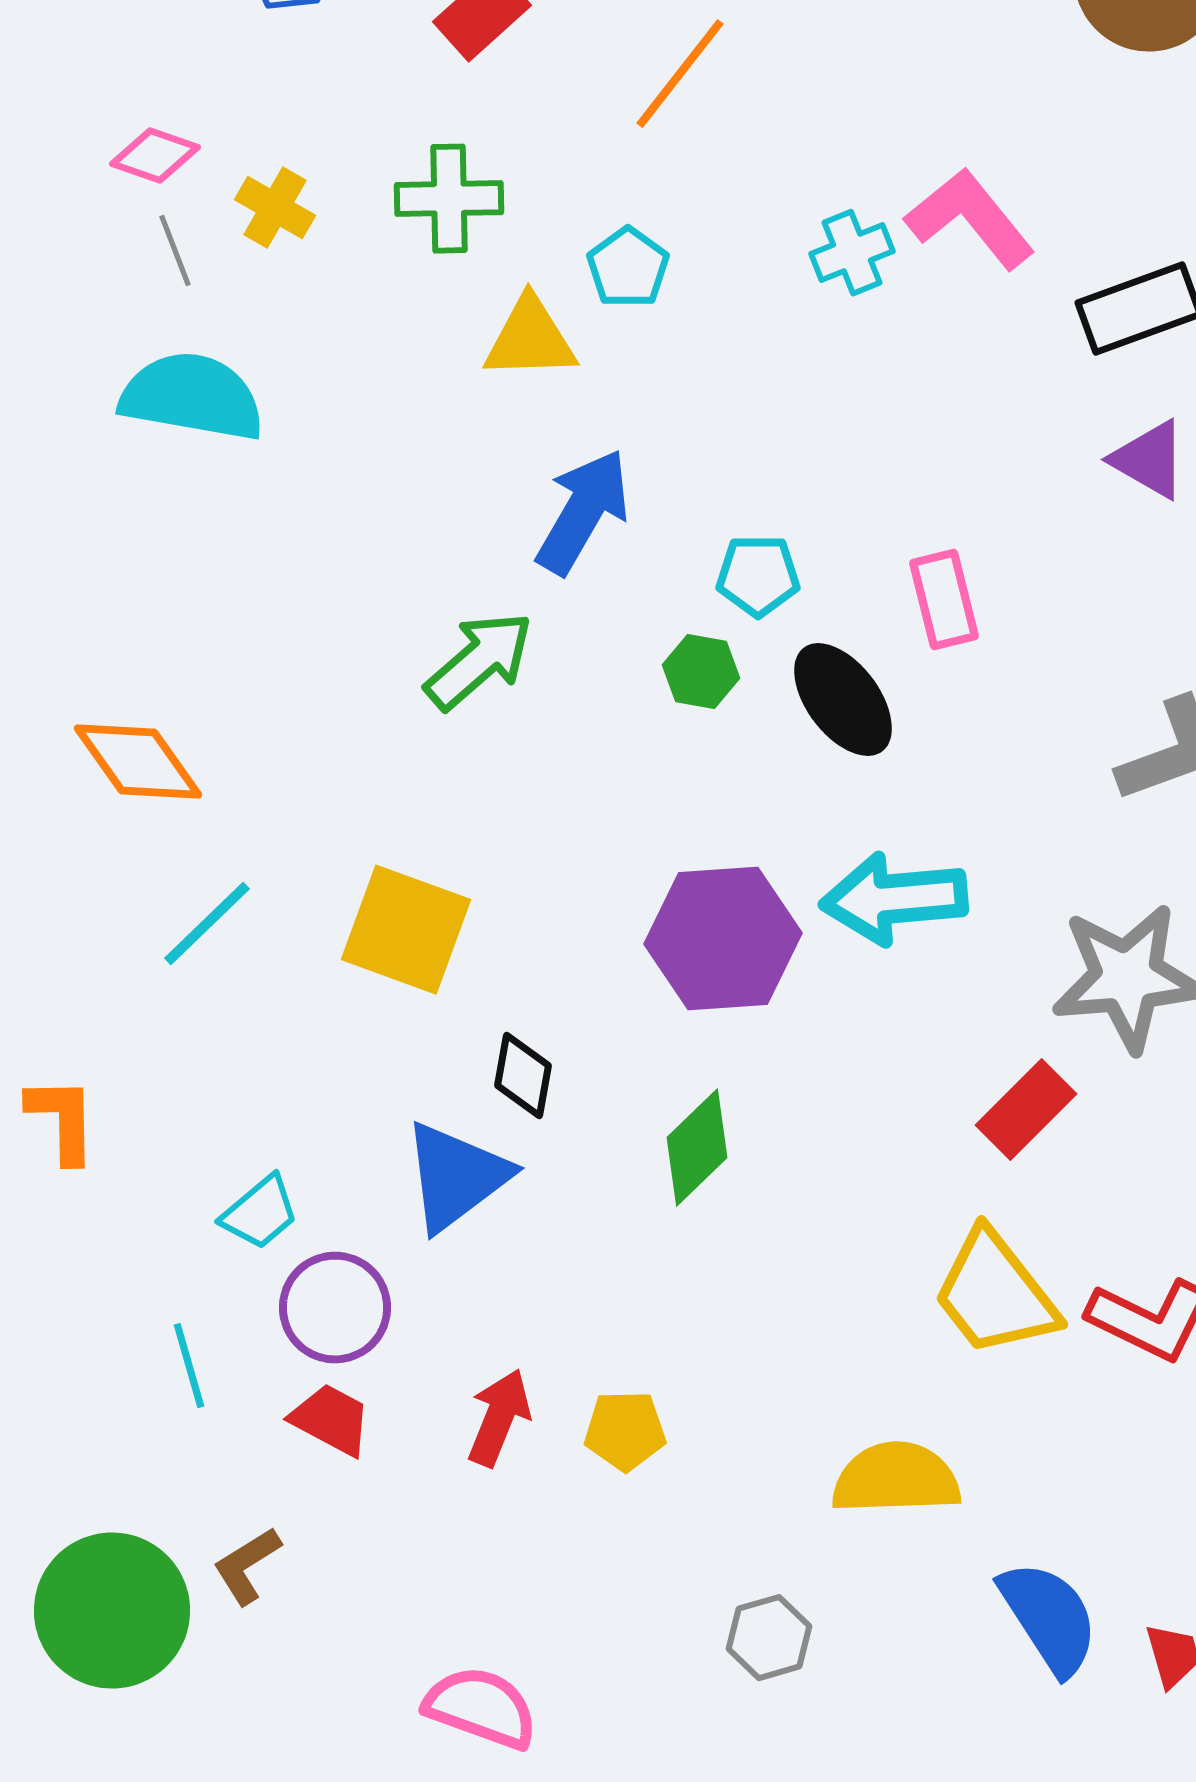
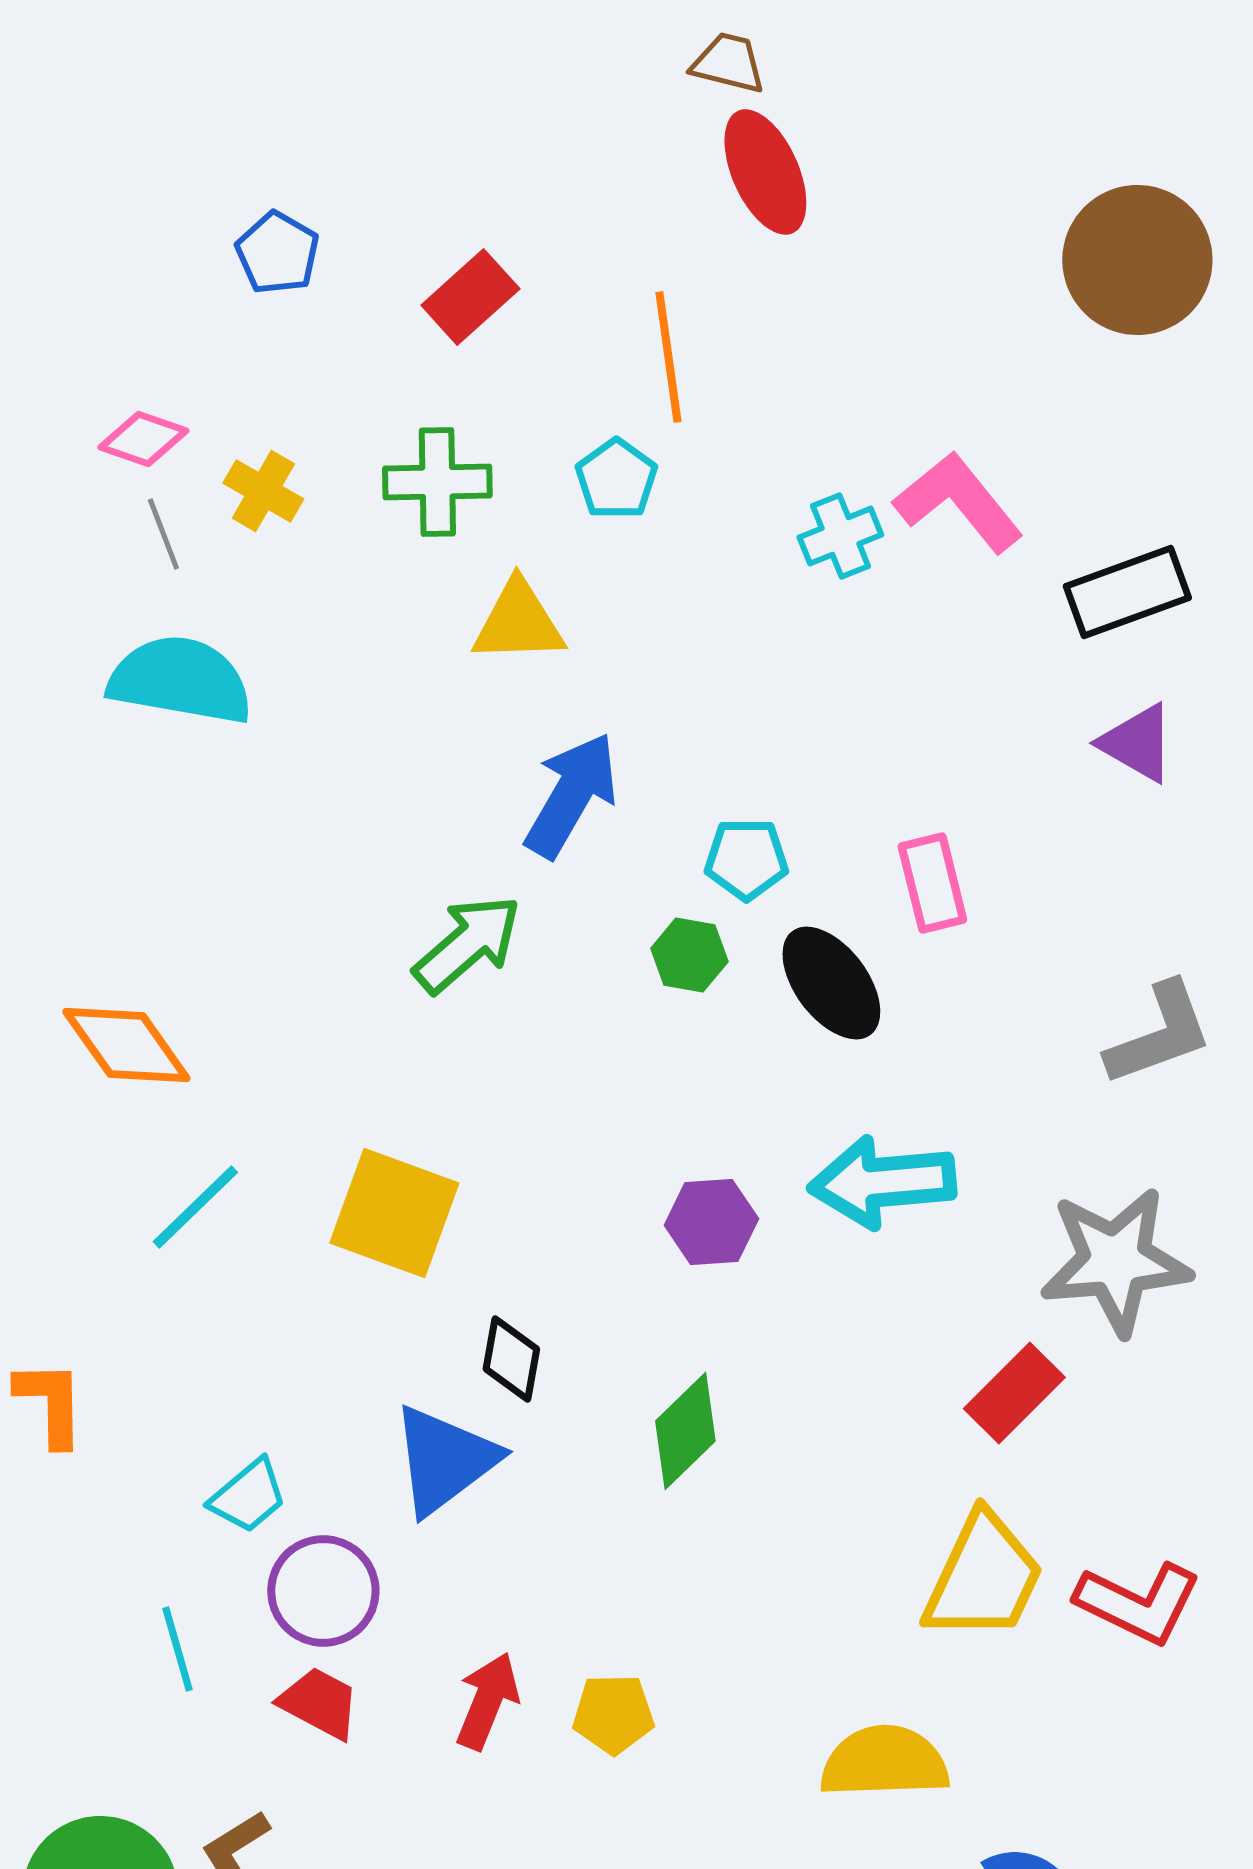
orange line: (680, 74) -> (668, 357), turned -46
cyan pentagon: (628, 268) -> (616, 479), moved
purple hexagon: (723, 939) -> (711, 1222), size x0.6
yellow trapezoid: (995, 1294) -> (983, 1577), turned -117

